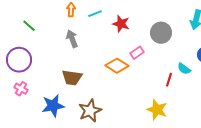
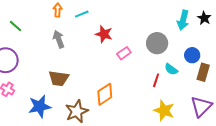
red star: (121, 24) -> (104, 34), moved
gray circle: (161, 33) -> (157, 43), moved
orange diamond: (117, 66) -> (105, 94), moved, turned -65
yellow star: (157, 110) -> (164, 110), moved

